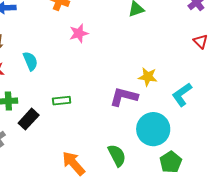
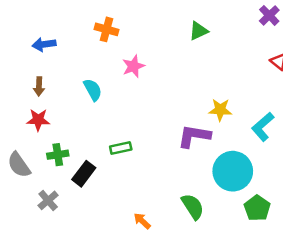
cyan semicircle: (30, 61) -> (93, 90), moved
orange arrow: (73, 163) -> (142, 221), size x0.6

